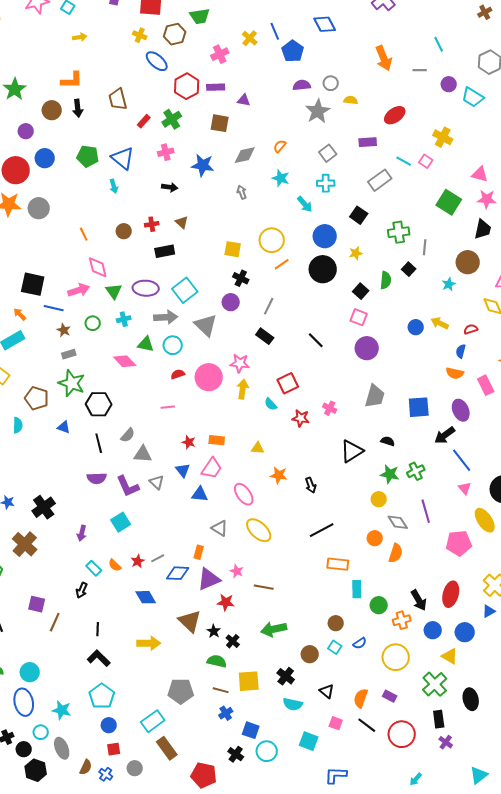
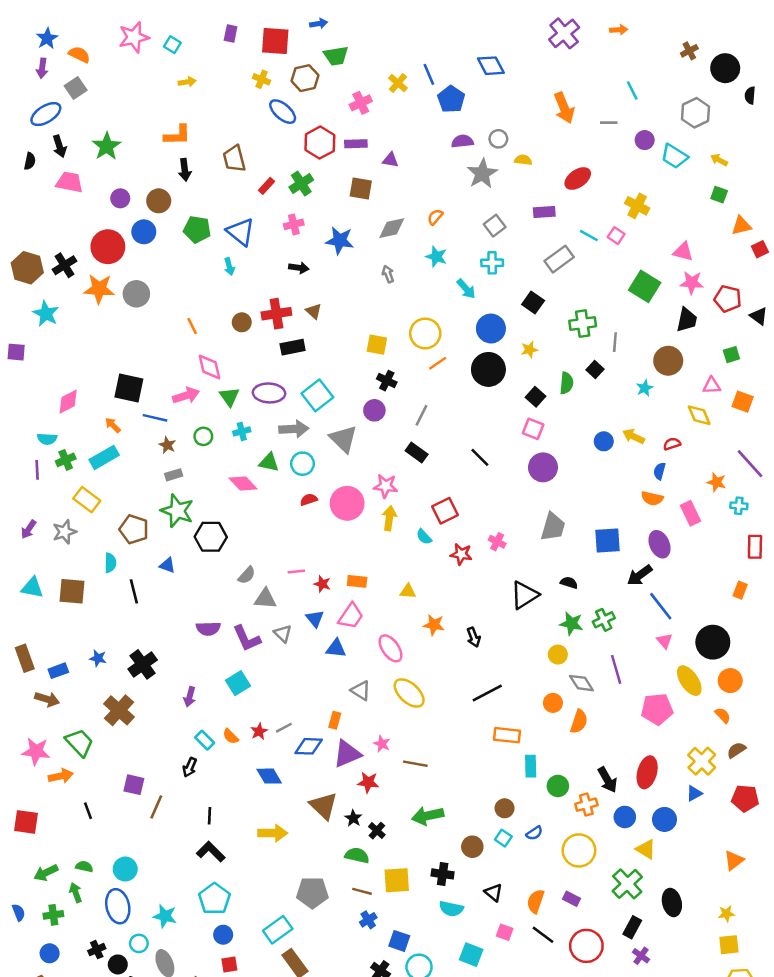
brown circle: (52, 110) -> (159, 201), moved
red cross: (152, 224) -> (276, 314), size x1.6
pink line: (168, 407) -> (296, 571), moved
black line: (99, 443) -> (134, 591), moved
black cross: (286, 676) -> (443, 874), turned -30
black rectangle: (439, 719) -> (632, 927), turned 36

